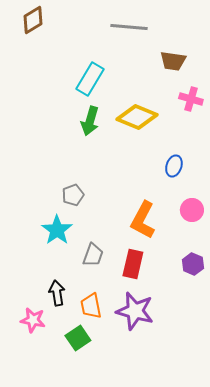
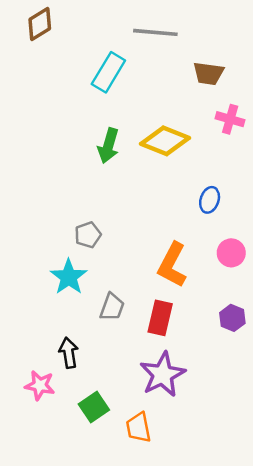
cyan rectangle: (90, 79) -> (108, 72), moved
orange trapezoid: (91, 306) -> (138, 427), moved
purple star: (135, 311) -> (163, 375), turned 30

